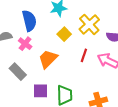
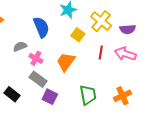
pink cross: (25, 44) -> (36, 58), moved
purple square: (40, 91) -> (50, 97), moved, turned 35

